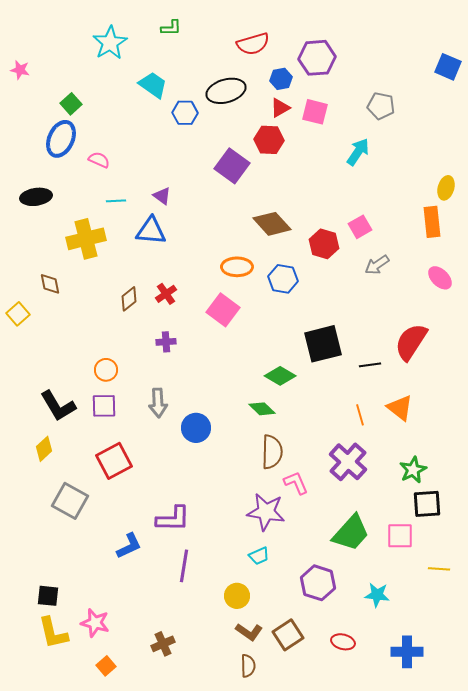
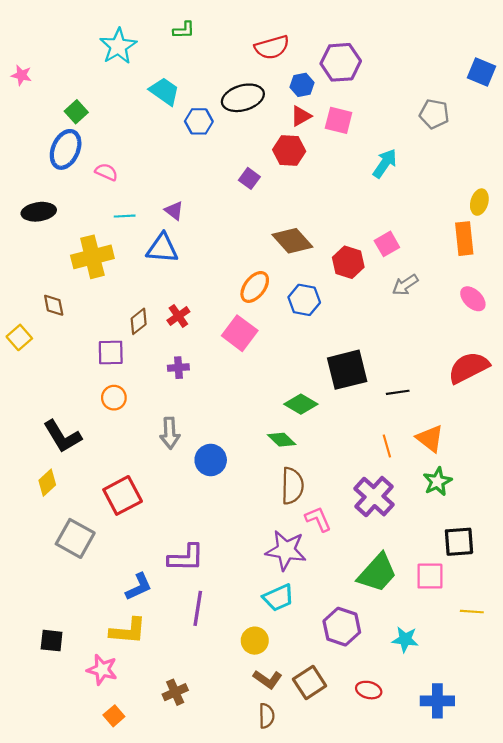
gray pentagon: (381, 106) -> (434, 114), moved
purple square: (232, 166) -> (249, 178), size x0.6
orange ellipse: (237, 267) -> (255, 287), turned -52
red semicircle: (411, 342) -> (469, 368), moved, turned 30
purple square: (104, 406) -> (111, 353), moved
green star: (413, 470) -> (437, 482), moved
cyan trapezoid: (259, 556) -> (278, 598), size x1.4
yellow L-shape: (53, 633) -> (128, 631), moved, turned -72

